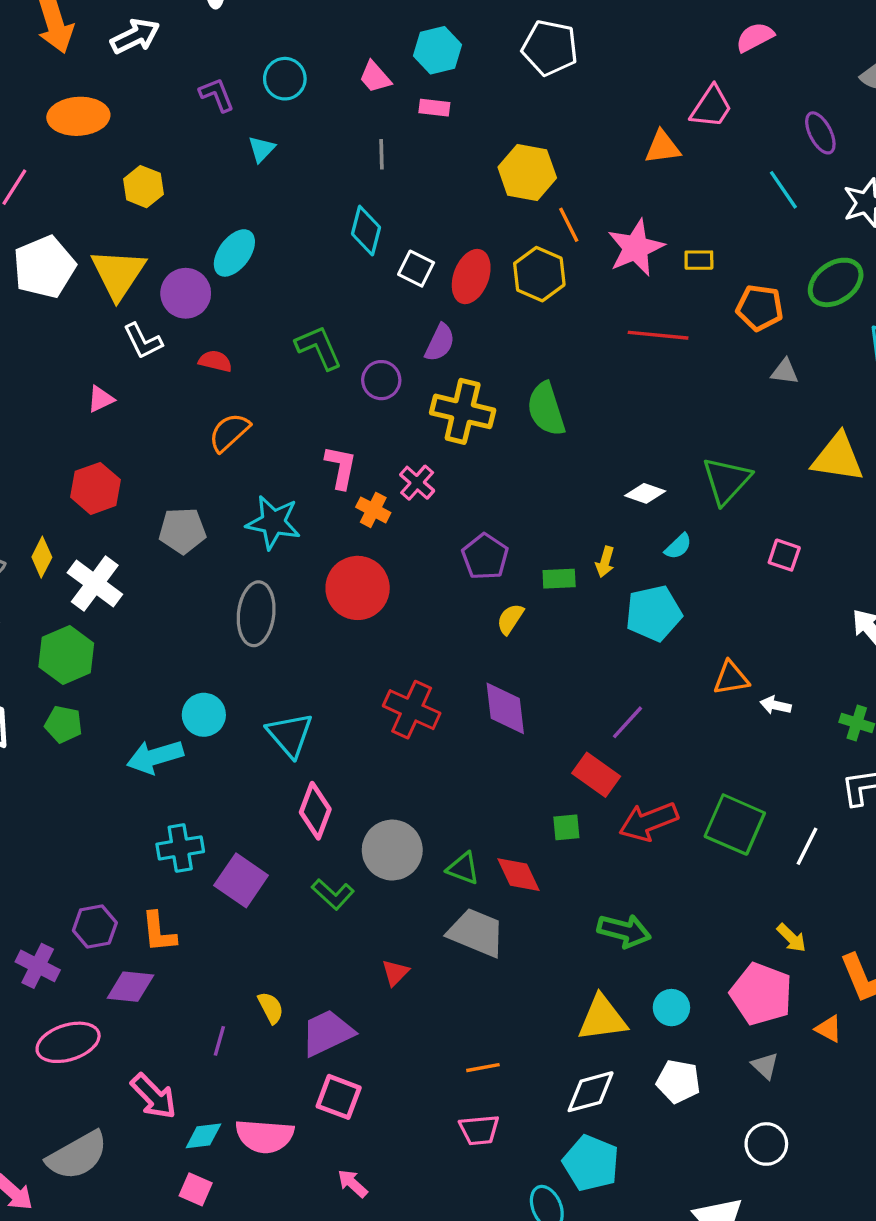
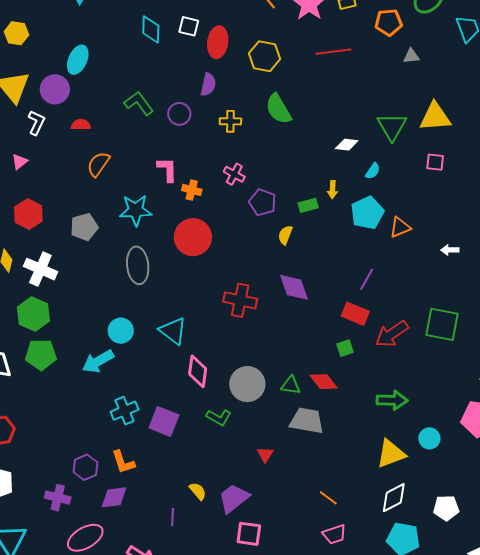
white square: (416, 269) -> (189, 26), moved
yellow hexagon: (539, 274) -> (264, 56), moved
white L-shape: (143, 341) -> (36, 123), turned -115
yellow cross: (463, 411) -> (230, 121), size x0.6
yellow triangle: (838, 458) -> (435, 117), moved
pink cross: (417, 483) -> (234, 174), moved
orange triangle: (731, 678) -> (400, 227), moved
green pentagon: (64, 724) -> (41, 355), size x1.4
orange line: (483, 1068) -> (328, 498), turned 60
white pentagon: (678, 1081) -> (446, 508), moved

